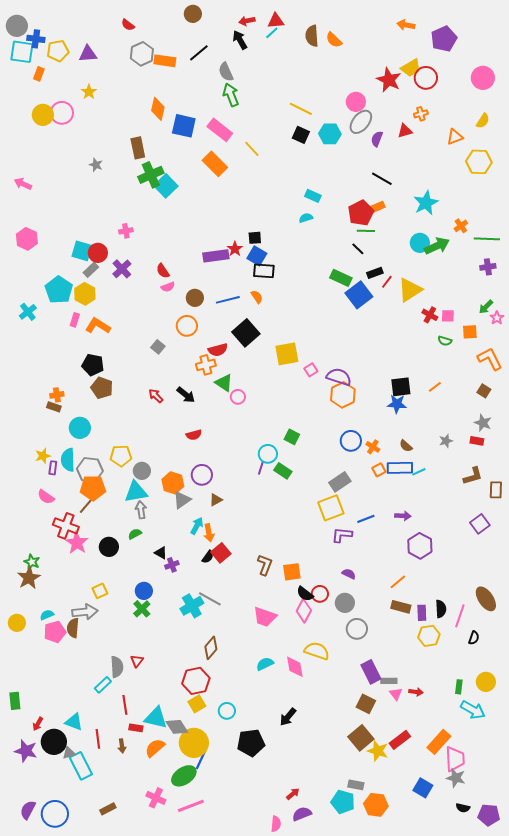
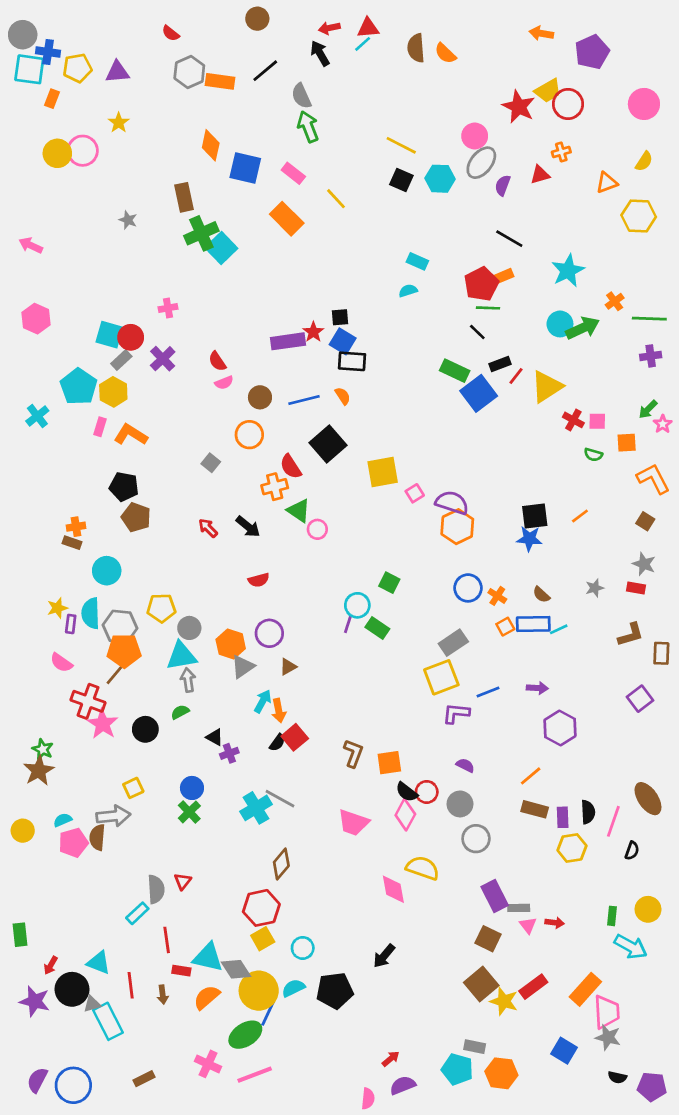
pink rectangle: (220, 130) -> (293, 173), size x0.7
red semicircle: (218, 350) -> (291, 467), turned 72
cyan semicircle: (265, 664) -> (293, 988), moved

